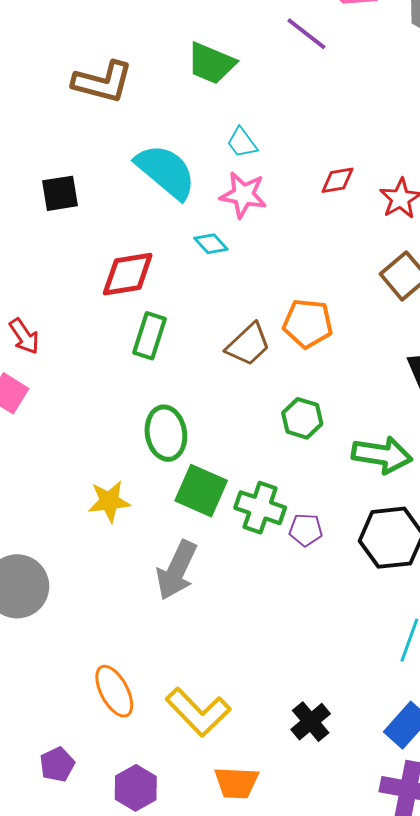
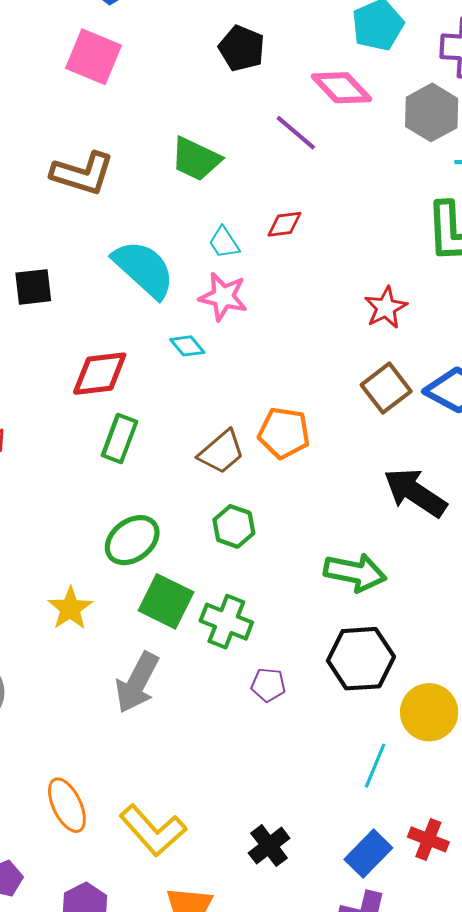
red diamond: (338, 180) -> (284, 224), moved
green hexagon: (302, 418) -> (234, 526), moved
green ellipse: (166, 433) -> (132, 540), turned 60
yellow star: (109, 501) -> (70, 608), turned -30
purple pentagon: (306, 530) -> (268, 685), moved

